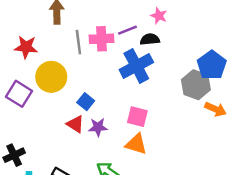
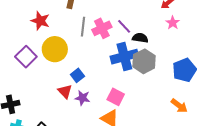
pink star: (159, 16) -> (173, 23), moved
purple line: (128, 30) -> (124, 26), turned 56
pink cross: (102, 39) -> (102, 28), turned -36
gray hexagon: (196, 85) -> (144, 61), moved

